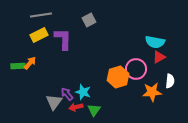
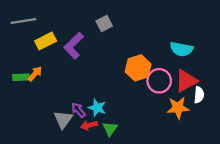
gray line: (41, 15) -> (23, 21), moved
purple L-shape: (63, 39) -> (74, 46), turned -135
red triangle: (159, 57) -> (186, 81), moved, size x1.5
orange hexagon: (118, 77) -> (138, 68), moved

